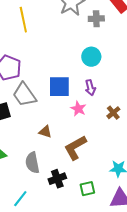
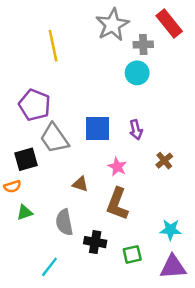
cyan circle: (91, 57) -> (137, 73), moved
pink star: (78, 109) -> (117, 167), moved
brown L-shape: (75, 148) -> (117, 204), turned -40
black cross: (57, 179) -> (95, 242), turned 30

